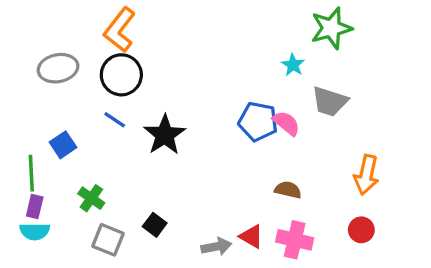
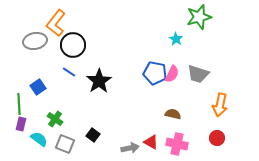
orange L-shape: (120, 30) -> (56, 23), moved
gray trapezoid: (330, 102) -> (198, 74), moved
pink semicircle: (286, 123) -> (172, 74), turned 78
cyan semicircle: (35, 231) -> (39, 139), moved, turned -144

